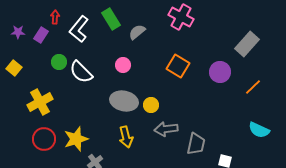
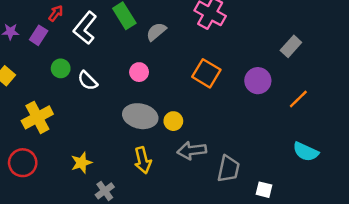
red arrow: (55, 17) -> (56, 13), turned 32
gray rectangle: (247, 44) -> (291, 46), size x0.7
white semicircle: (81, 72) -> (88, 81), size x0.7
red circle: (44, 139) -> (23, 163), moved
yellow star: (76, 139) -> (81, 163), size x0.7

